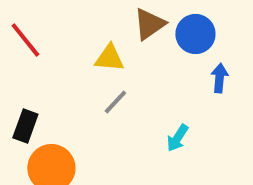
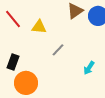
yellow triangle: (109, 58) -> (39, 27), moved

